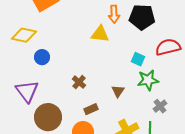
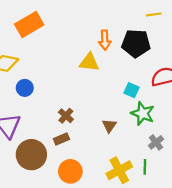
green star: (148, 80) -> (143, 113), turned 30
brown rectangle: (91, 109) -> (61, 139), moved

